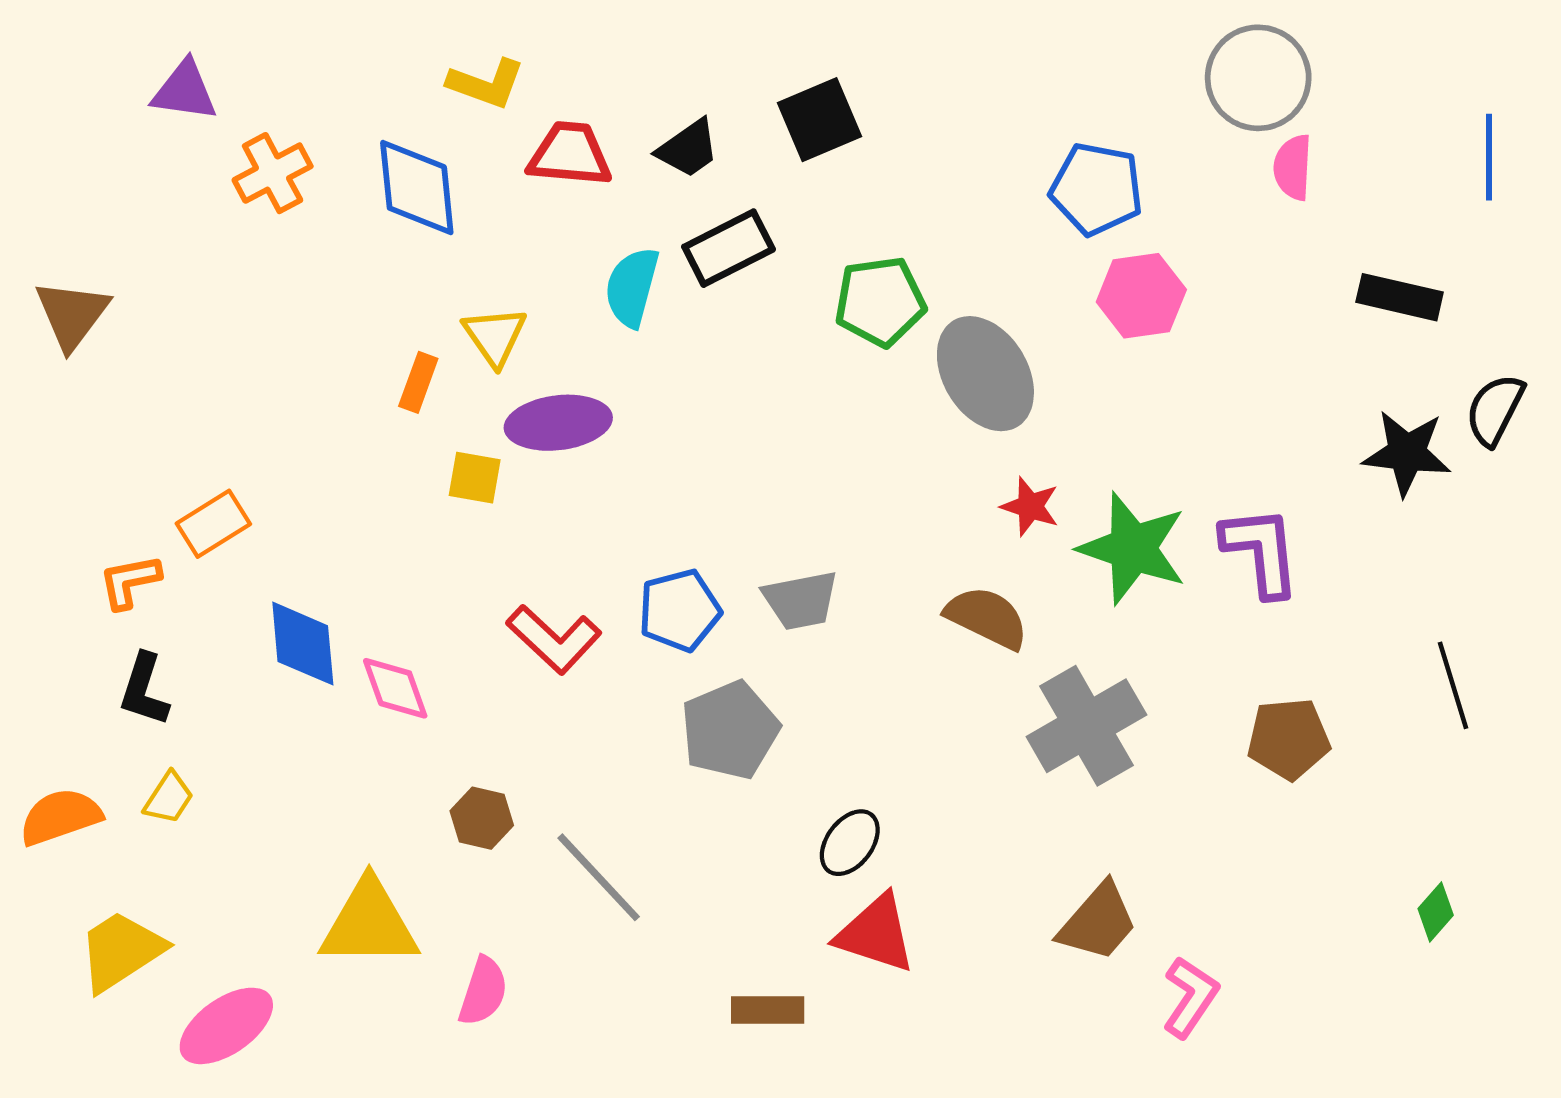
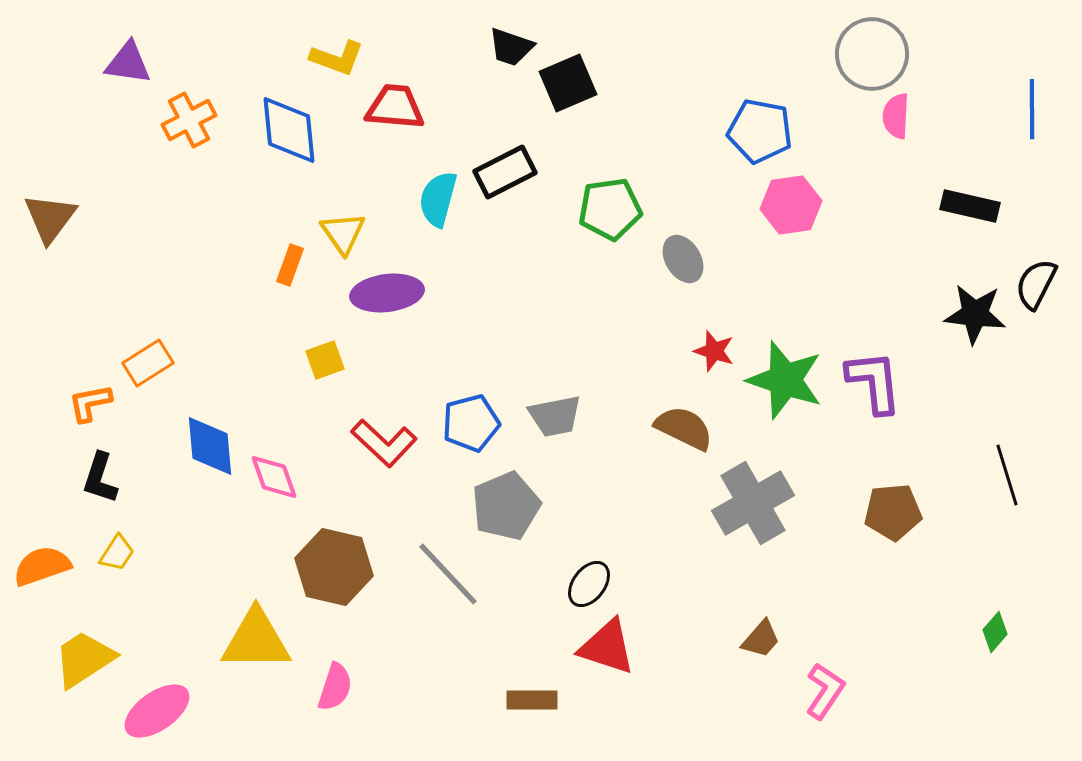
black trapezoid: (688, 149) -> (511, 47), moved, turned 54
gray ellipse: (985, 374) -> (683, 259), size x0.6
yellow square: (475, 478) -> (325, 360), moved, turned -30
brown hexagon: (482, 818) -> (334, 567), size x1.8
gray line: (599, 877) -> (448, 574), moved
brown trapezoid: (1098, 922) -> (761, 639), size x0.7

